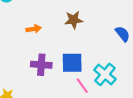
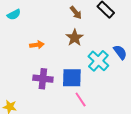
brown star: (74, 20) -> (75, 38), turned -30
cyan cross: (105, 74) -> (98, 61), moved

